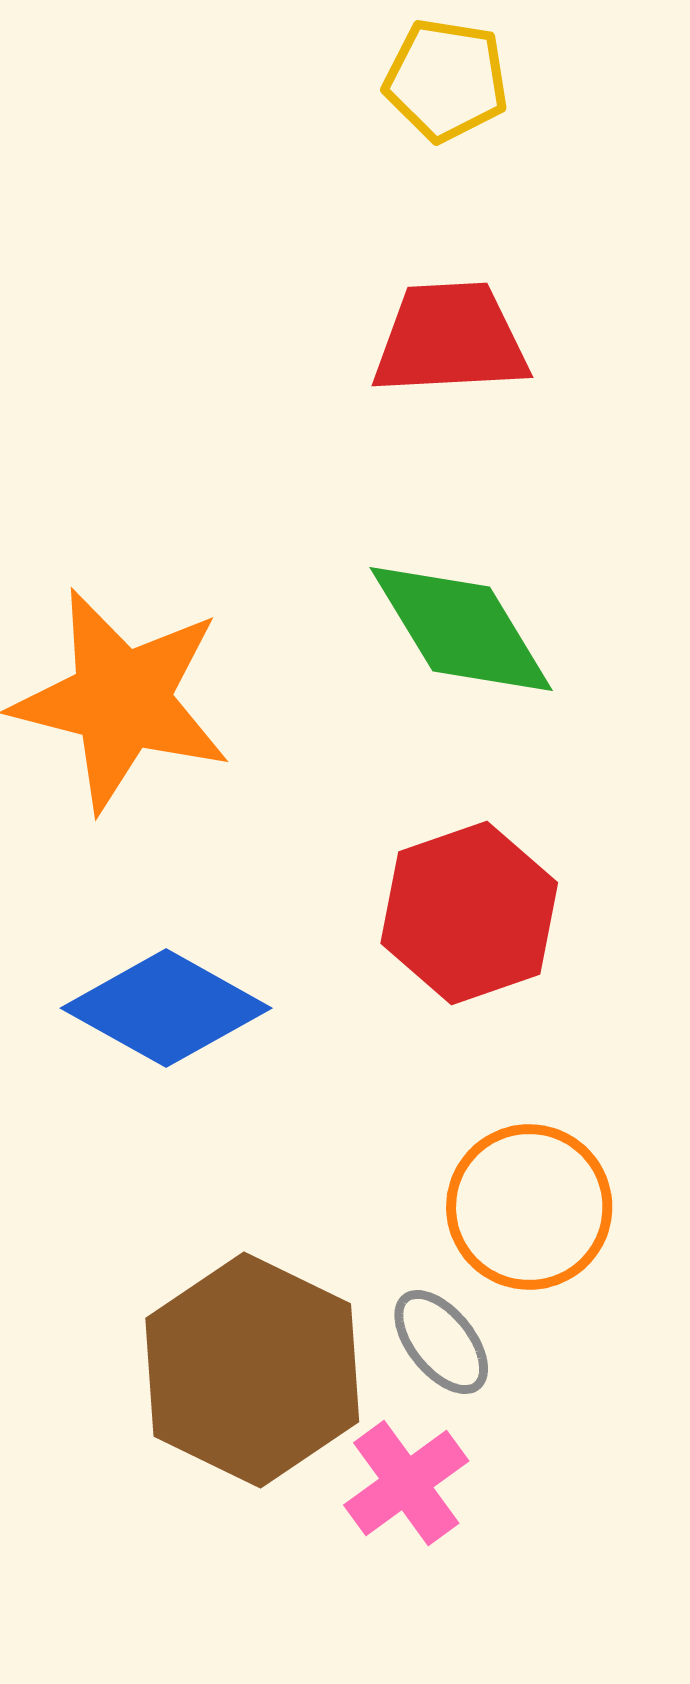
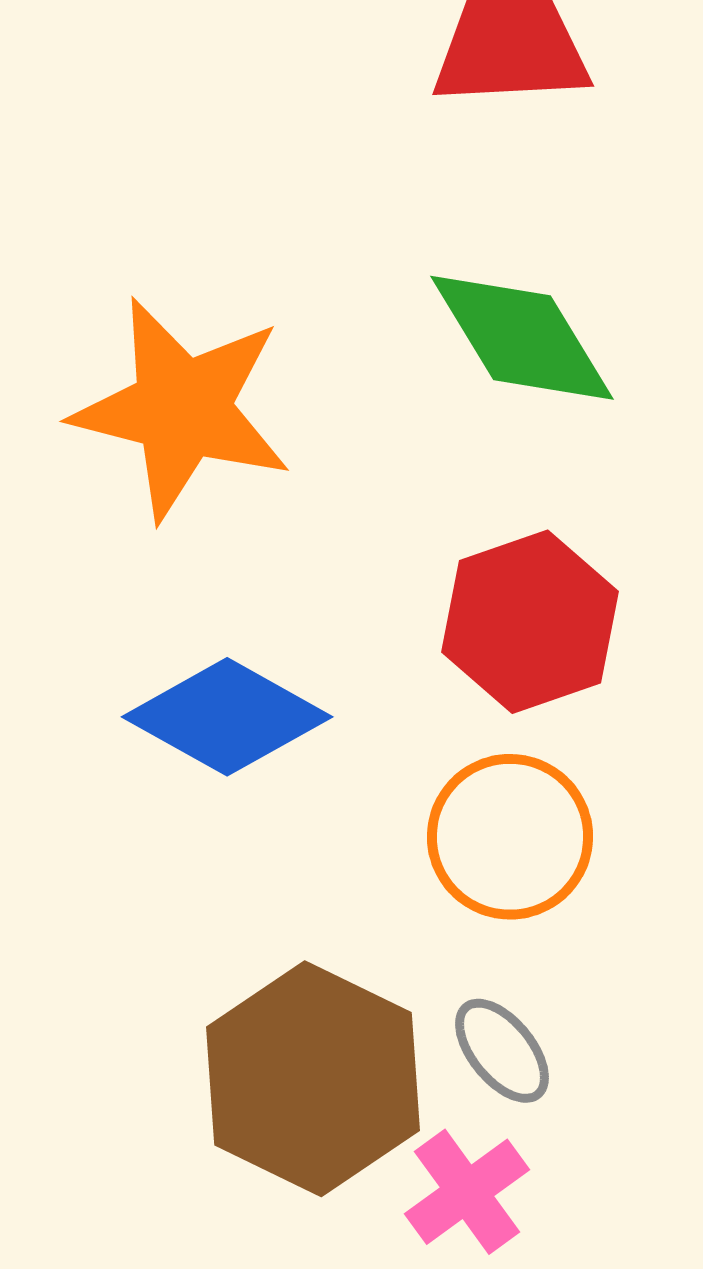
orange circle: (529, 1207) -> (510, 837), moved

